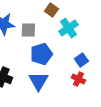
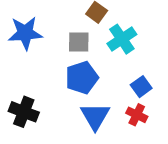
gray square: (28, 30) -> (79, 42), moved
blue triangle: (38, 81) -> (95, 116), moved

